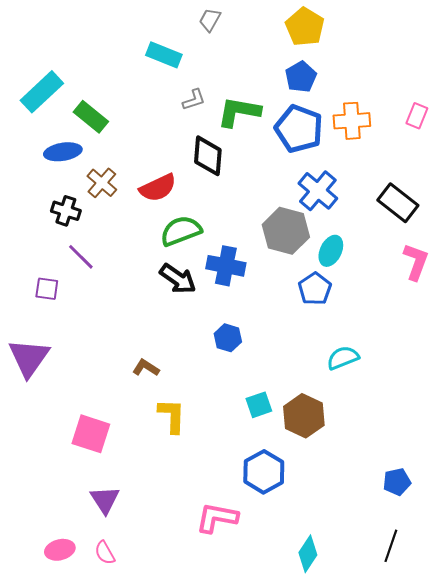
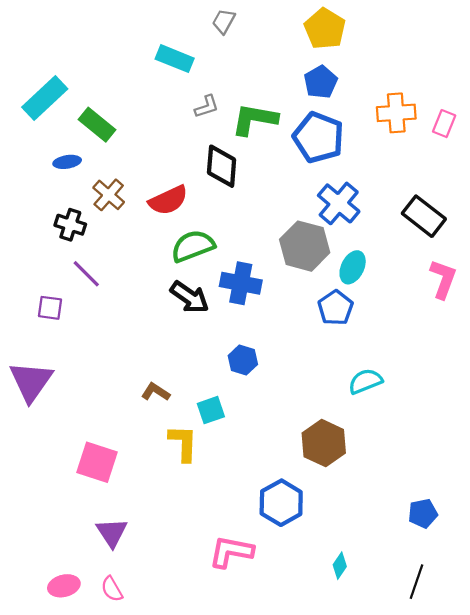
orange cross: (352, 121) -> (396, 113), moved
blue ellipse: (63, 152) -> (67, 162), size x0.7
cyan square: (259, 405) -> (211, 410), moved
cyan diamond: (308, 554) -> (340, 566), moved, size x0.7

